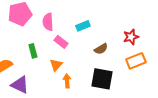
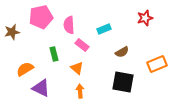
red star: (131, 37) -> (145, 18), moved
orange triangle: (56, 65) -> (77, 68), turned -32
orange arrow: (67, 81) -> (80, 91), moved

